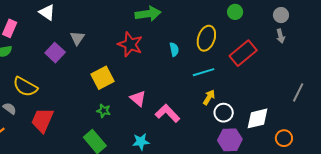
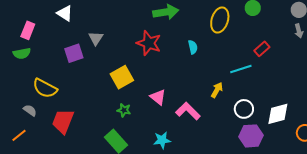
yellow ellipse: (206, 38) -> (220, 20), moved
purple square: (55, 53) -> (74, 53), turned 30
red rectangle: (243, 53) -> (262, 49), size x0.6
cyan line: (204, 72) -> (241, 69), moved
yellow arrow: (209, 97) -> (217, 90), moved

